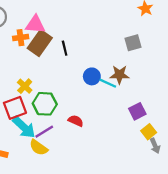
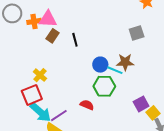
orange cross: (21, 38) -> (34, 21), moved
brown rectangle: (40, 43) -> (52, 36), size x0.6
green hexagon: (45, 104) -> (104, 86), moved
purple square: (137, 111) -> (141, 104), moved

